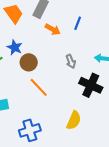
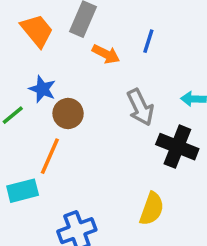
gray arrow: (71, 61) -> (140, 107), size x1.5
orange line: (39, 87) -> (50, 156), moved, turned 70

